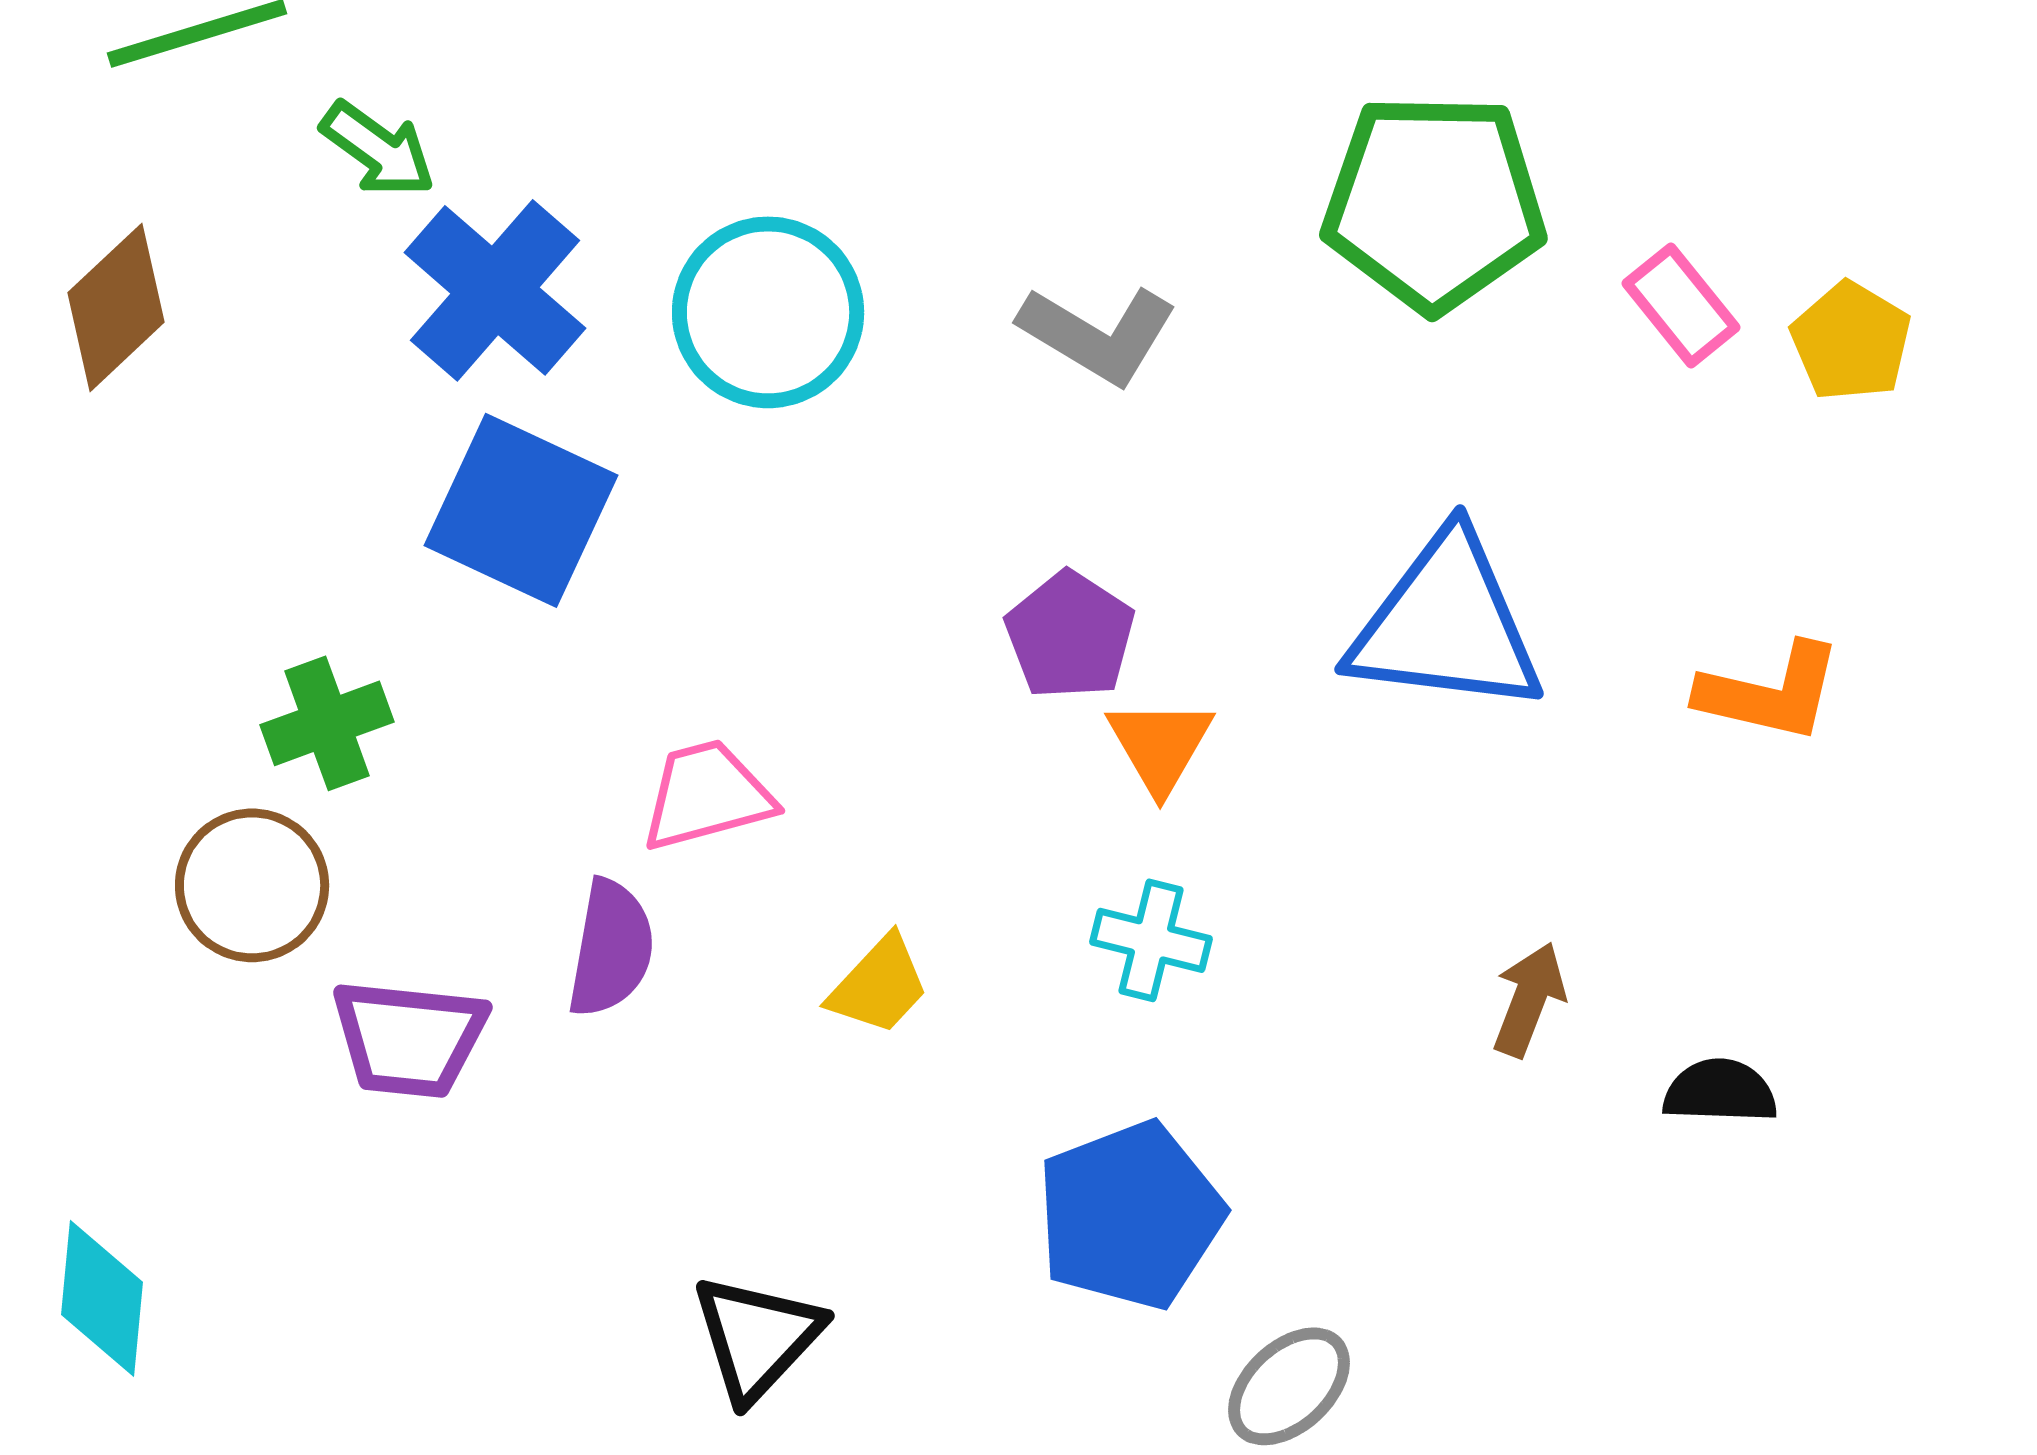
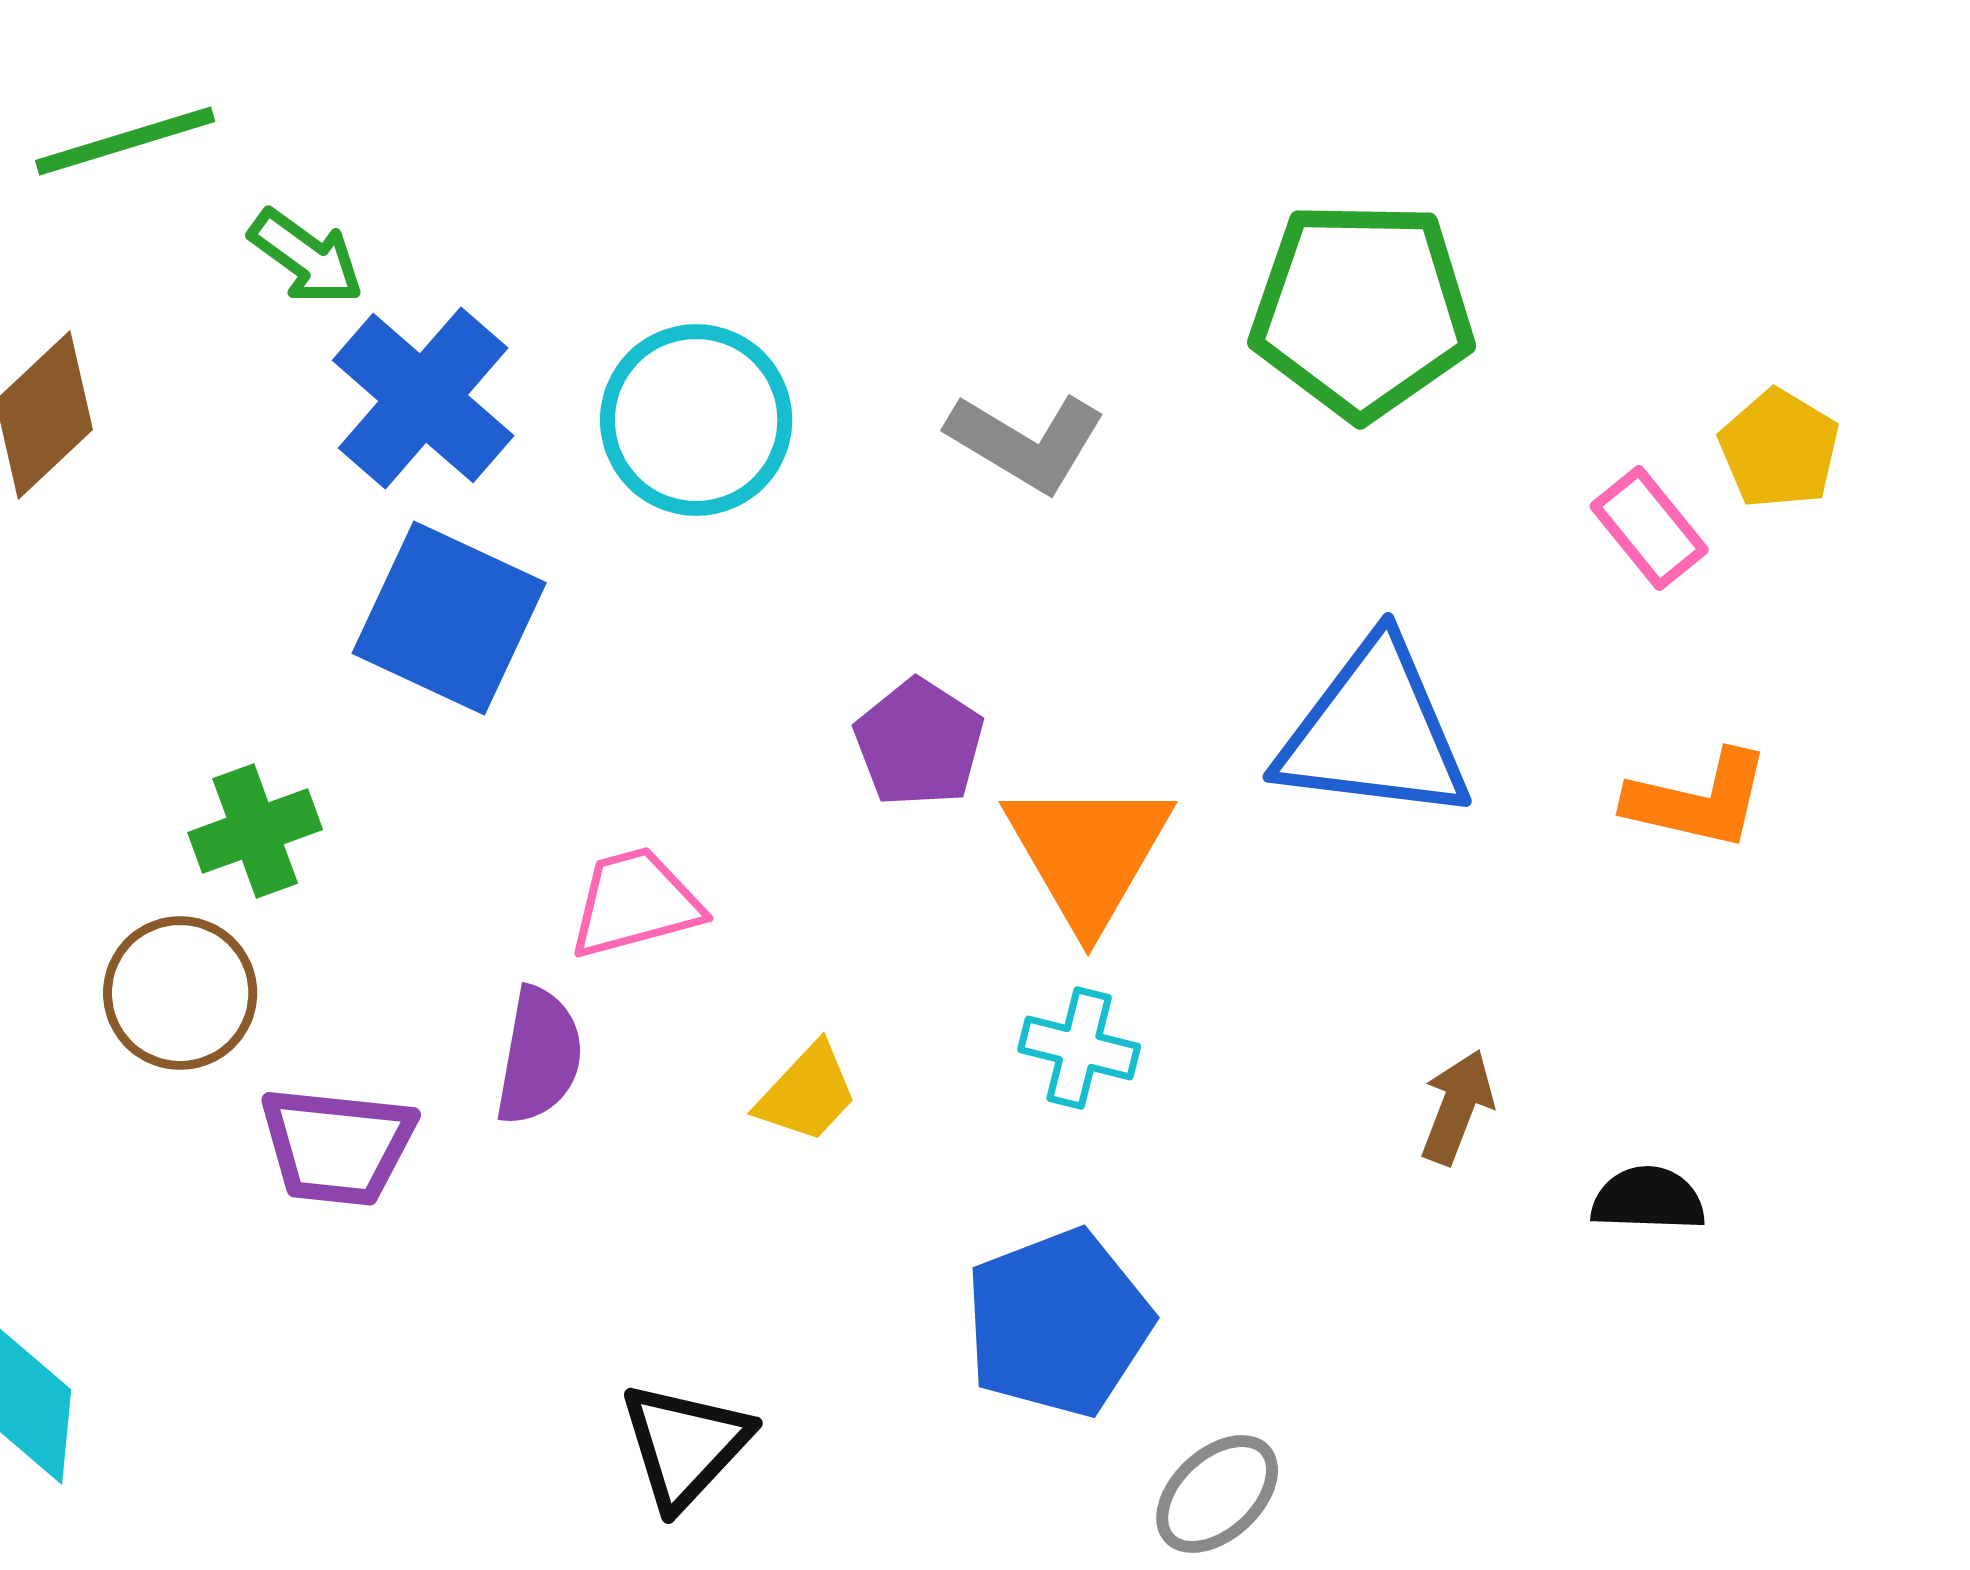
pink rectangle: (1681, 305) -> (1649, 528), moved
purple pentagon: (1070, 635) -> (919, 743), moved
orange triangle: (1160, 745) -> (1088, 853), size x1.6

